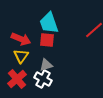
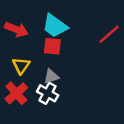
cyan trapezoid: (49, 23) -> (55, 26), turned -35
red arrow: (21, 39) -> (16, 29), moved

